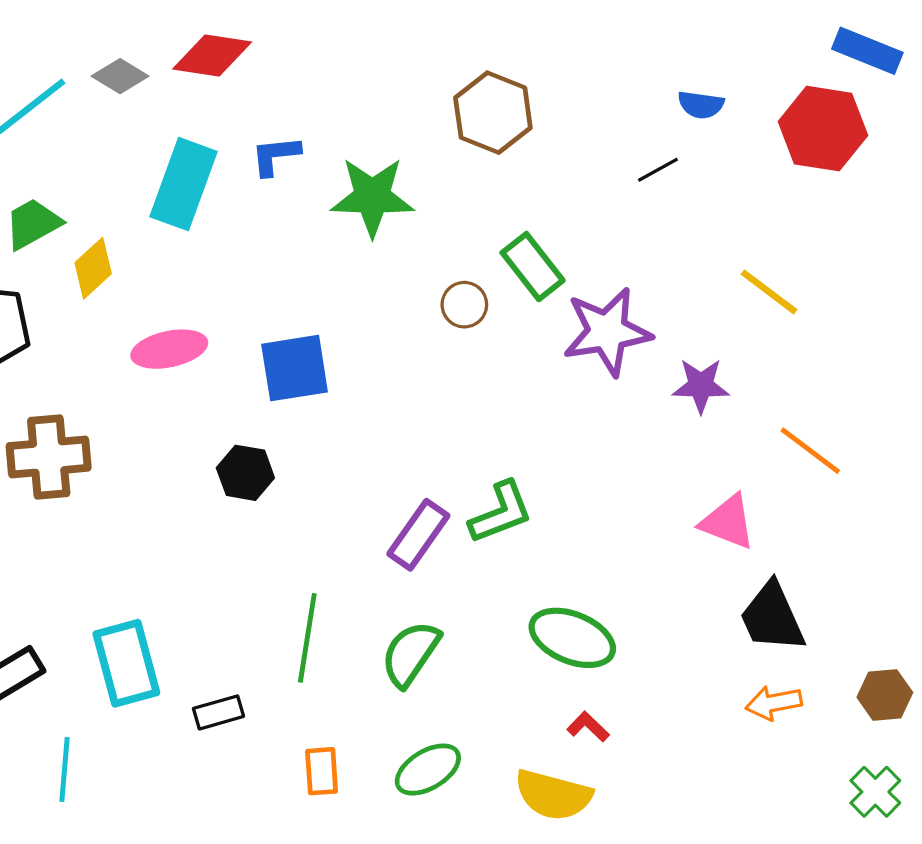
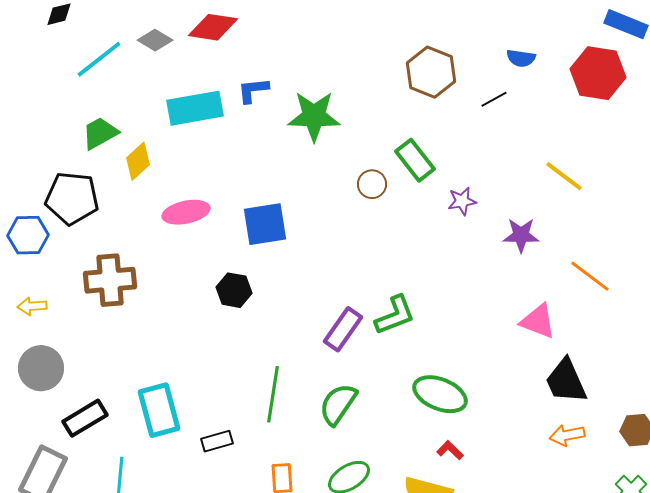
brown hexagon: (493, 113) -> (431, 72), moved
cyan rectangle: (184, 184) -> (195, 108), turned 60
purple star: (607, 332) -> (462, 201), size x0.5

